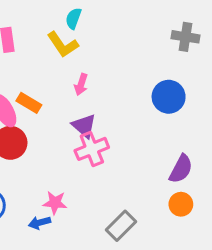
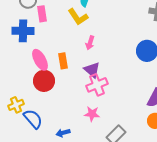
orange rectangle: (29, 103) -> (63, 61), moved, turned 49
pink star: (55, 203) -> (92, 114), moved

